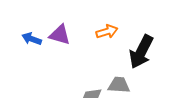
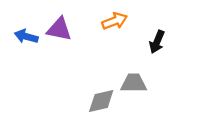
black arrow: (141, 52) -> (157, 42), size x0.6

